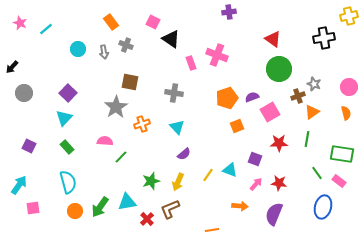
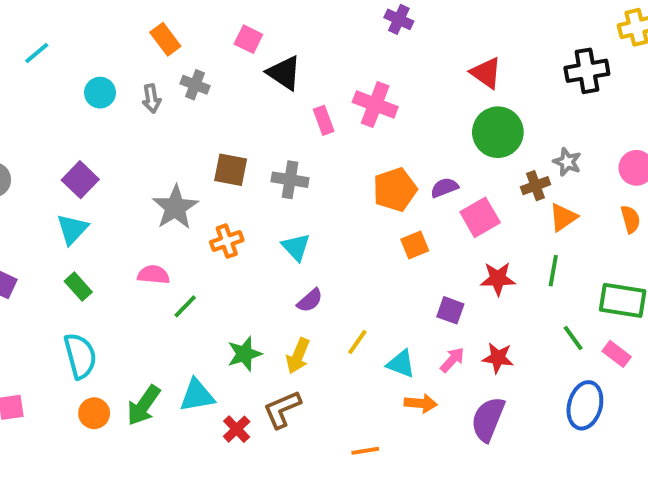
purple cross: (229, 12) -> (399, 19), turned 32
brown square: (130, 82) -> (231, 170), moved
cyan triangle: (230, 170) -> (401, 364), moved

